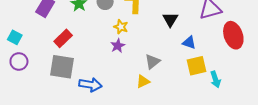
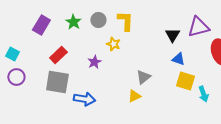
black triangle: (170, 19) -> (172, 35), moved
purple star: (118, 46) -> (94, 62), moved
yellow square: (197, 66) -> (185, 81), turned 30

